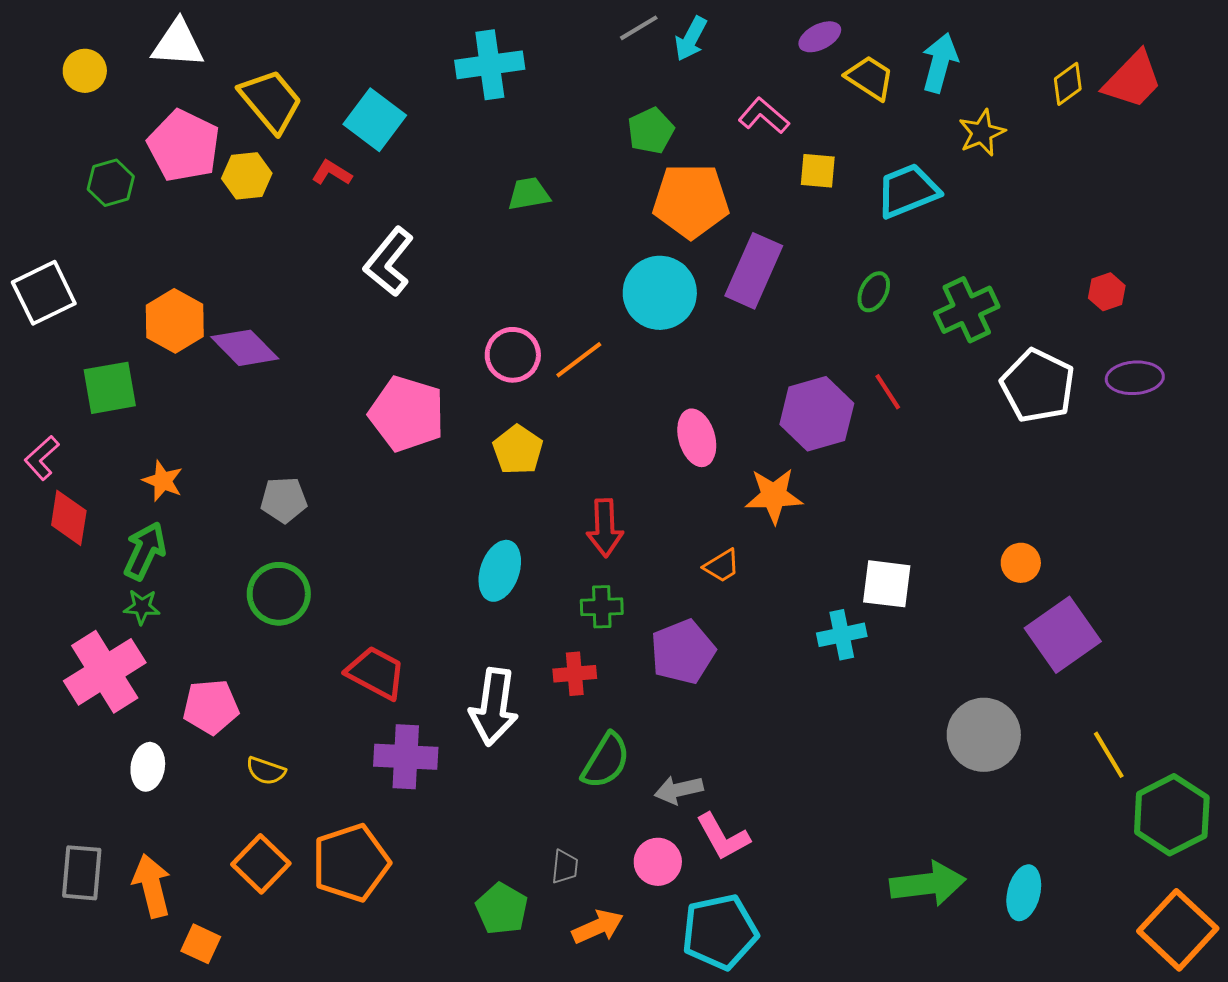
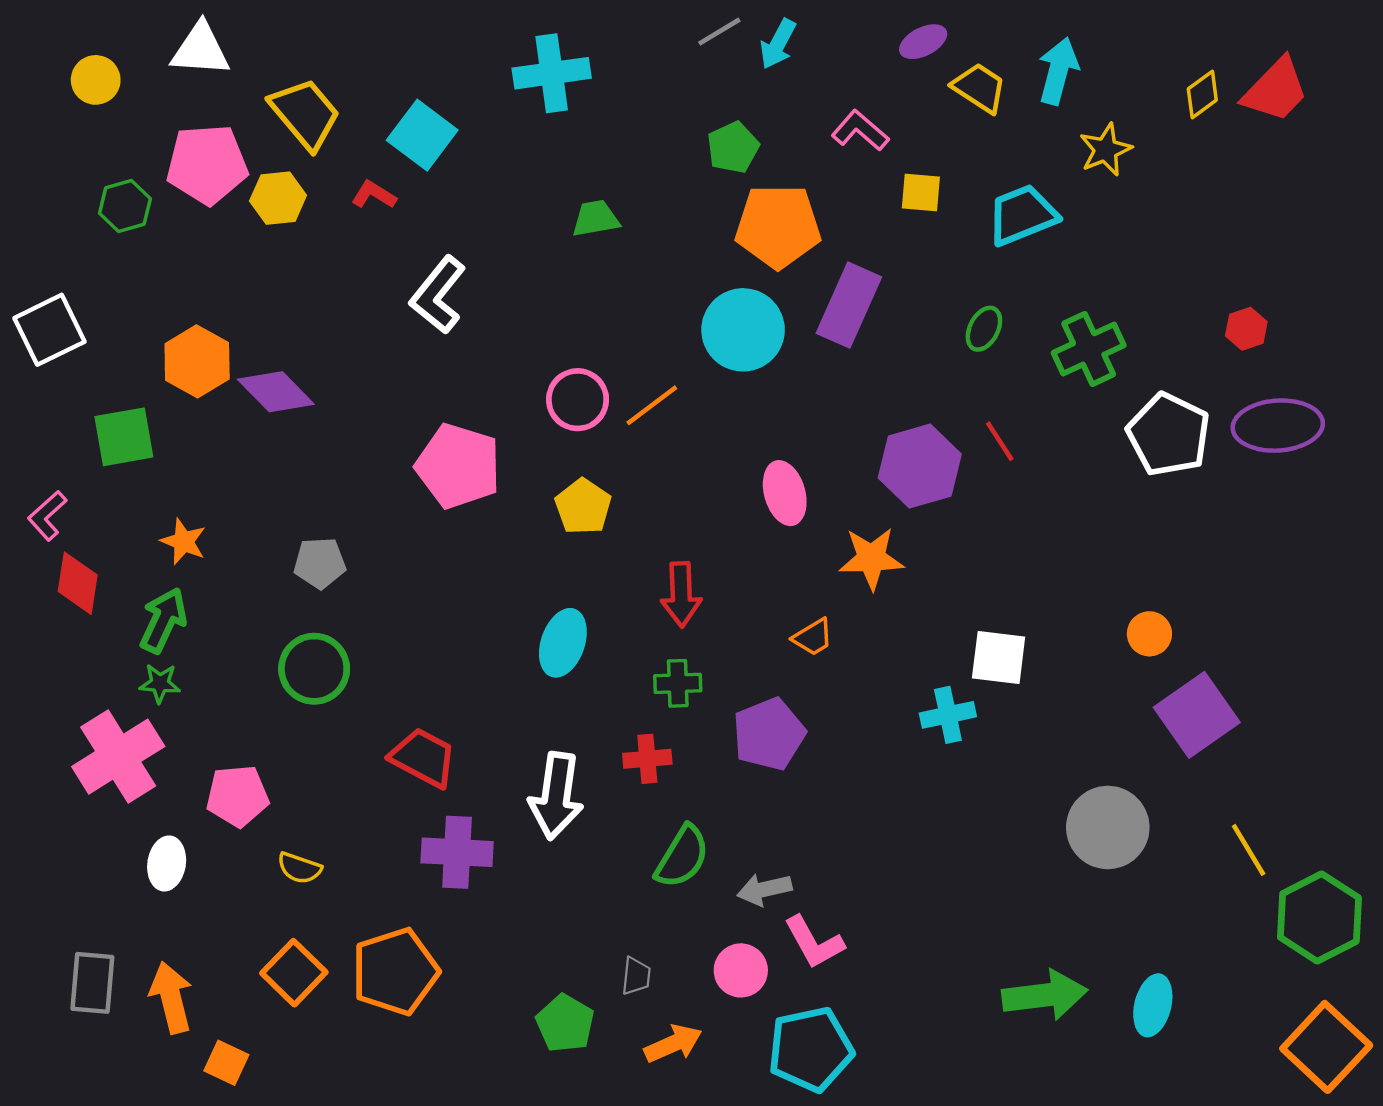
pink pentagon: (184, 146) -> (207, 164), turned -30
purple ellipse: (1135, 378) -> (1278, 426), size x1.4

